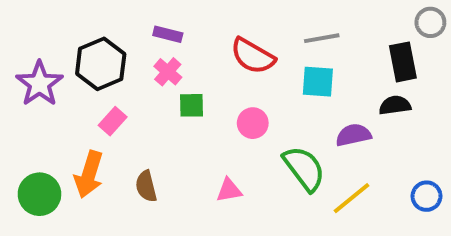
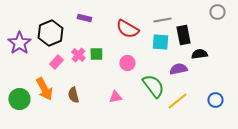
black rectangle: (403, 62) -> (183, 35), moved
pink cross: (168, 72) -> (78, 55), moved
orange arrow: (89, 174) -> (44, 89), turned -45

